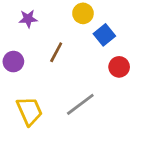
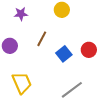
blue square: (104, 35) -> (64, 54), moved
gray line: (80, 104) -> (72, 90), moved

